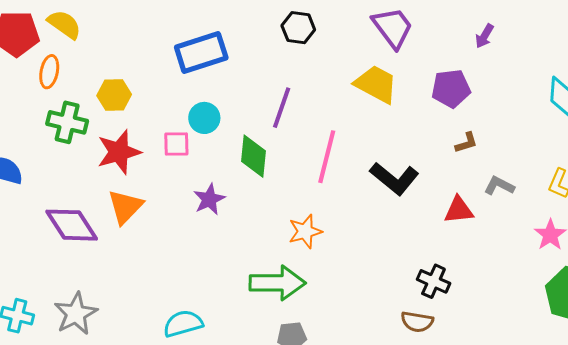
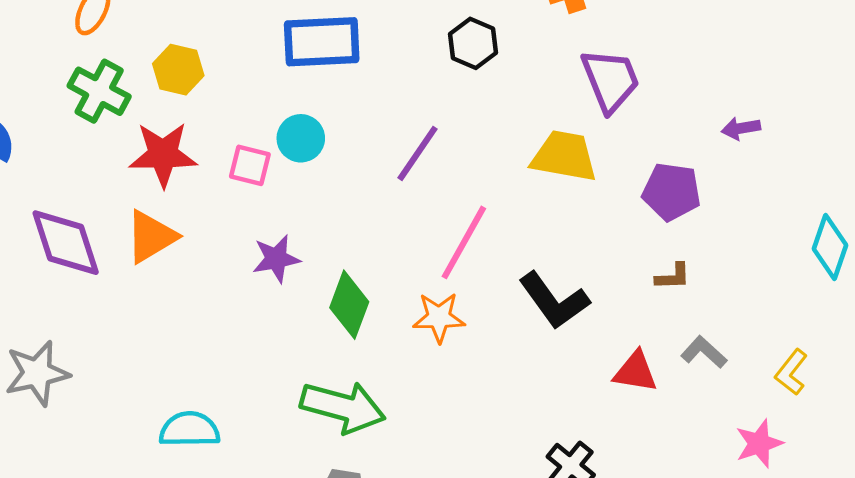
purple arrow: (484, 36) -> (741, 128), turned 35
yellow trapezoid: (376, 84) -> (564, 156), turned -33
green diamond: (254, 156) -> (349, 305), moved
orange star: (305, 231) -> (439, 317), moved

